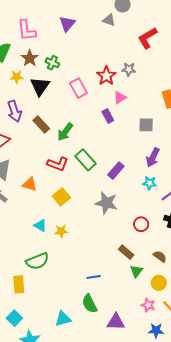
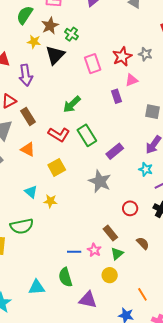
brown rectangle: (41, 124) -> (28, 116), moved
yellow circle: (159, 283) -> (110, 275), moved
pink star: (148, 305) -> (94, 250), moved

